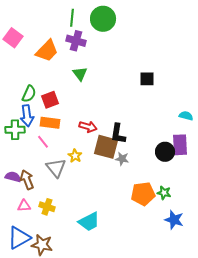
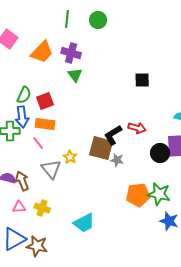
green circle: (103, 19) -> (98, 20), size x0.7
purple cross: (76, 41) -> (71, 53), moved
red arrow: (88, 127) -> (137, 128), moved
black L-shape: (118, 134) -> (113, 135), turned 50
green star: (164, 193) -> (159, 194), size x1.6

